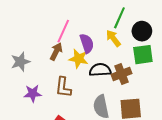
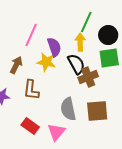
yellow arrow: (113, 38) -> (80, 42), turned 36
brown arrow: (56, 52) -> (16, 65), moved
black semicircle: (100, 70) -> (76, 64), moved, turned 65

